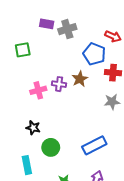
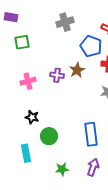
purple rectangle: (47, 24) -> (11, 17), moved
pink cross: (38, 90) -> (28, 81), moved
blue rectangle: (94, 145) -> (91, 134), turned -70

